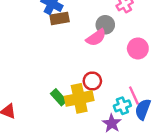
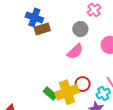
pink semicircle: (96, 38) -> (75, 52), moved
red circle: (92, 81) -> (83, 84), moved

